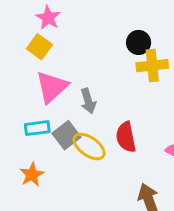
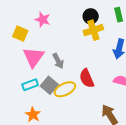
pink star: (48, 18) -> (43, 20), moved
black circle: (139, 42) -> (91, 16), moved
yellow ellipse: (89, 146) -> (65, 89), turned -50

